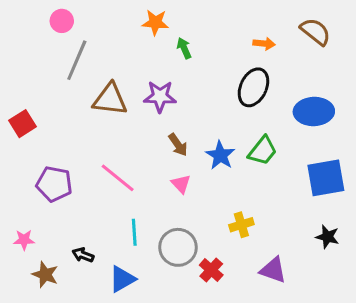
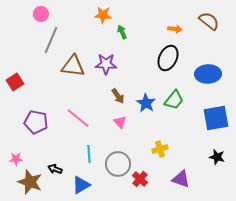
brown star: (45, 275) -> (30, 182), size x1.4

